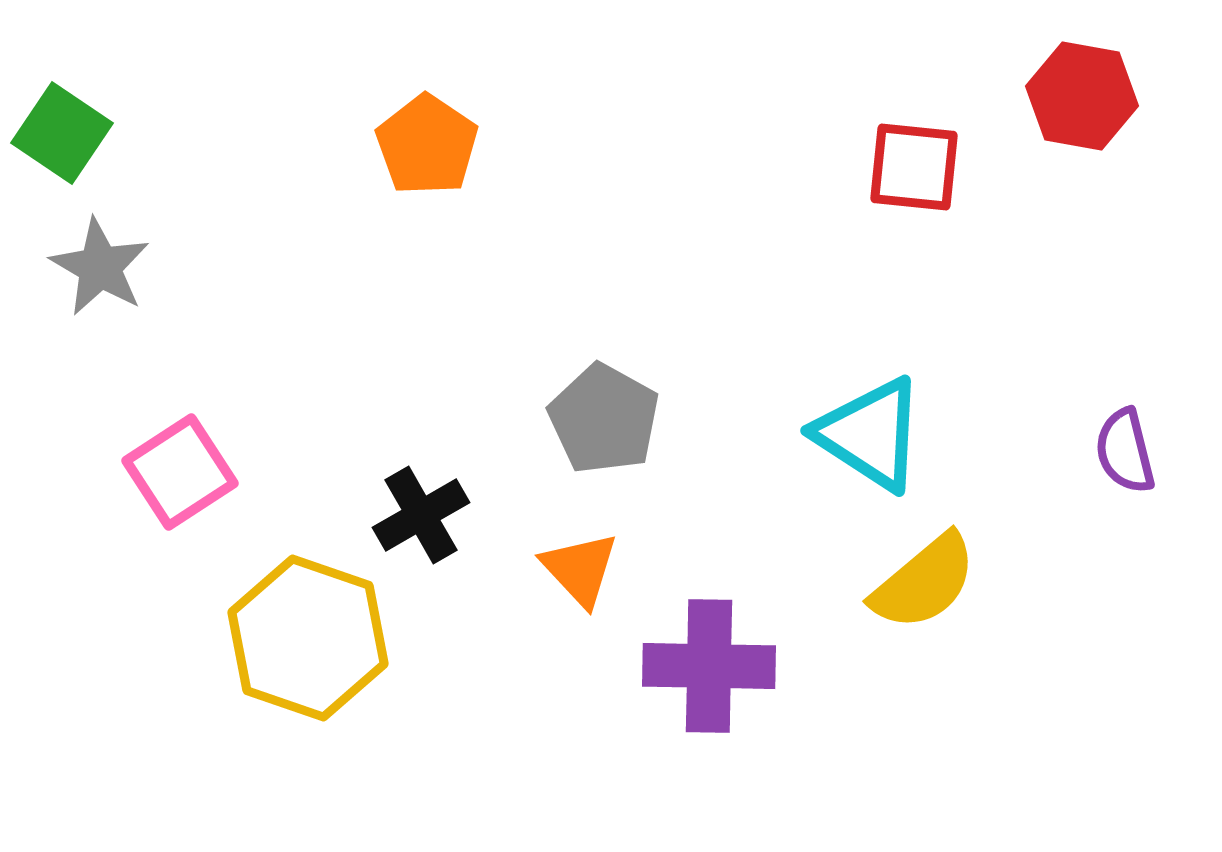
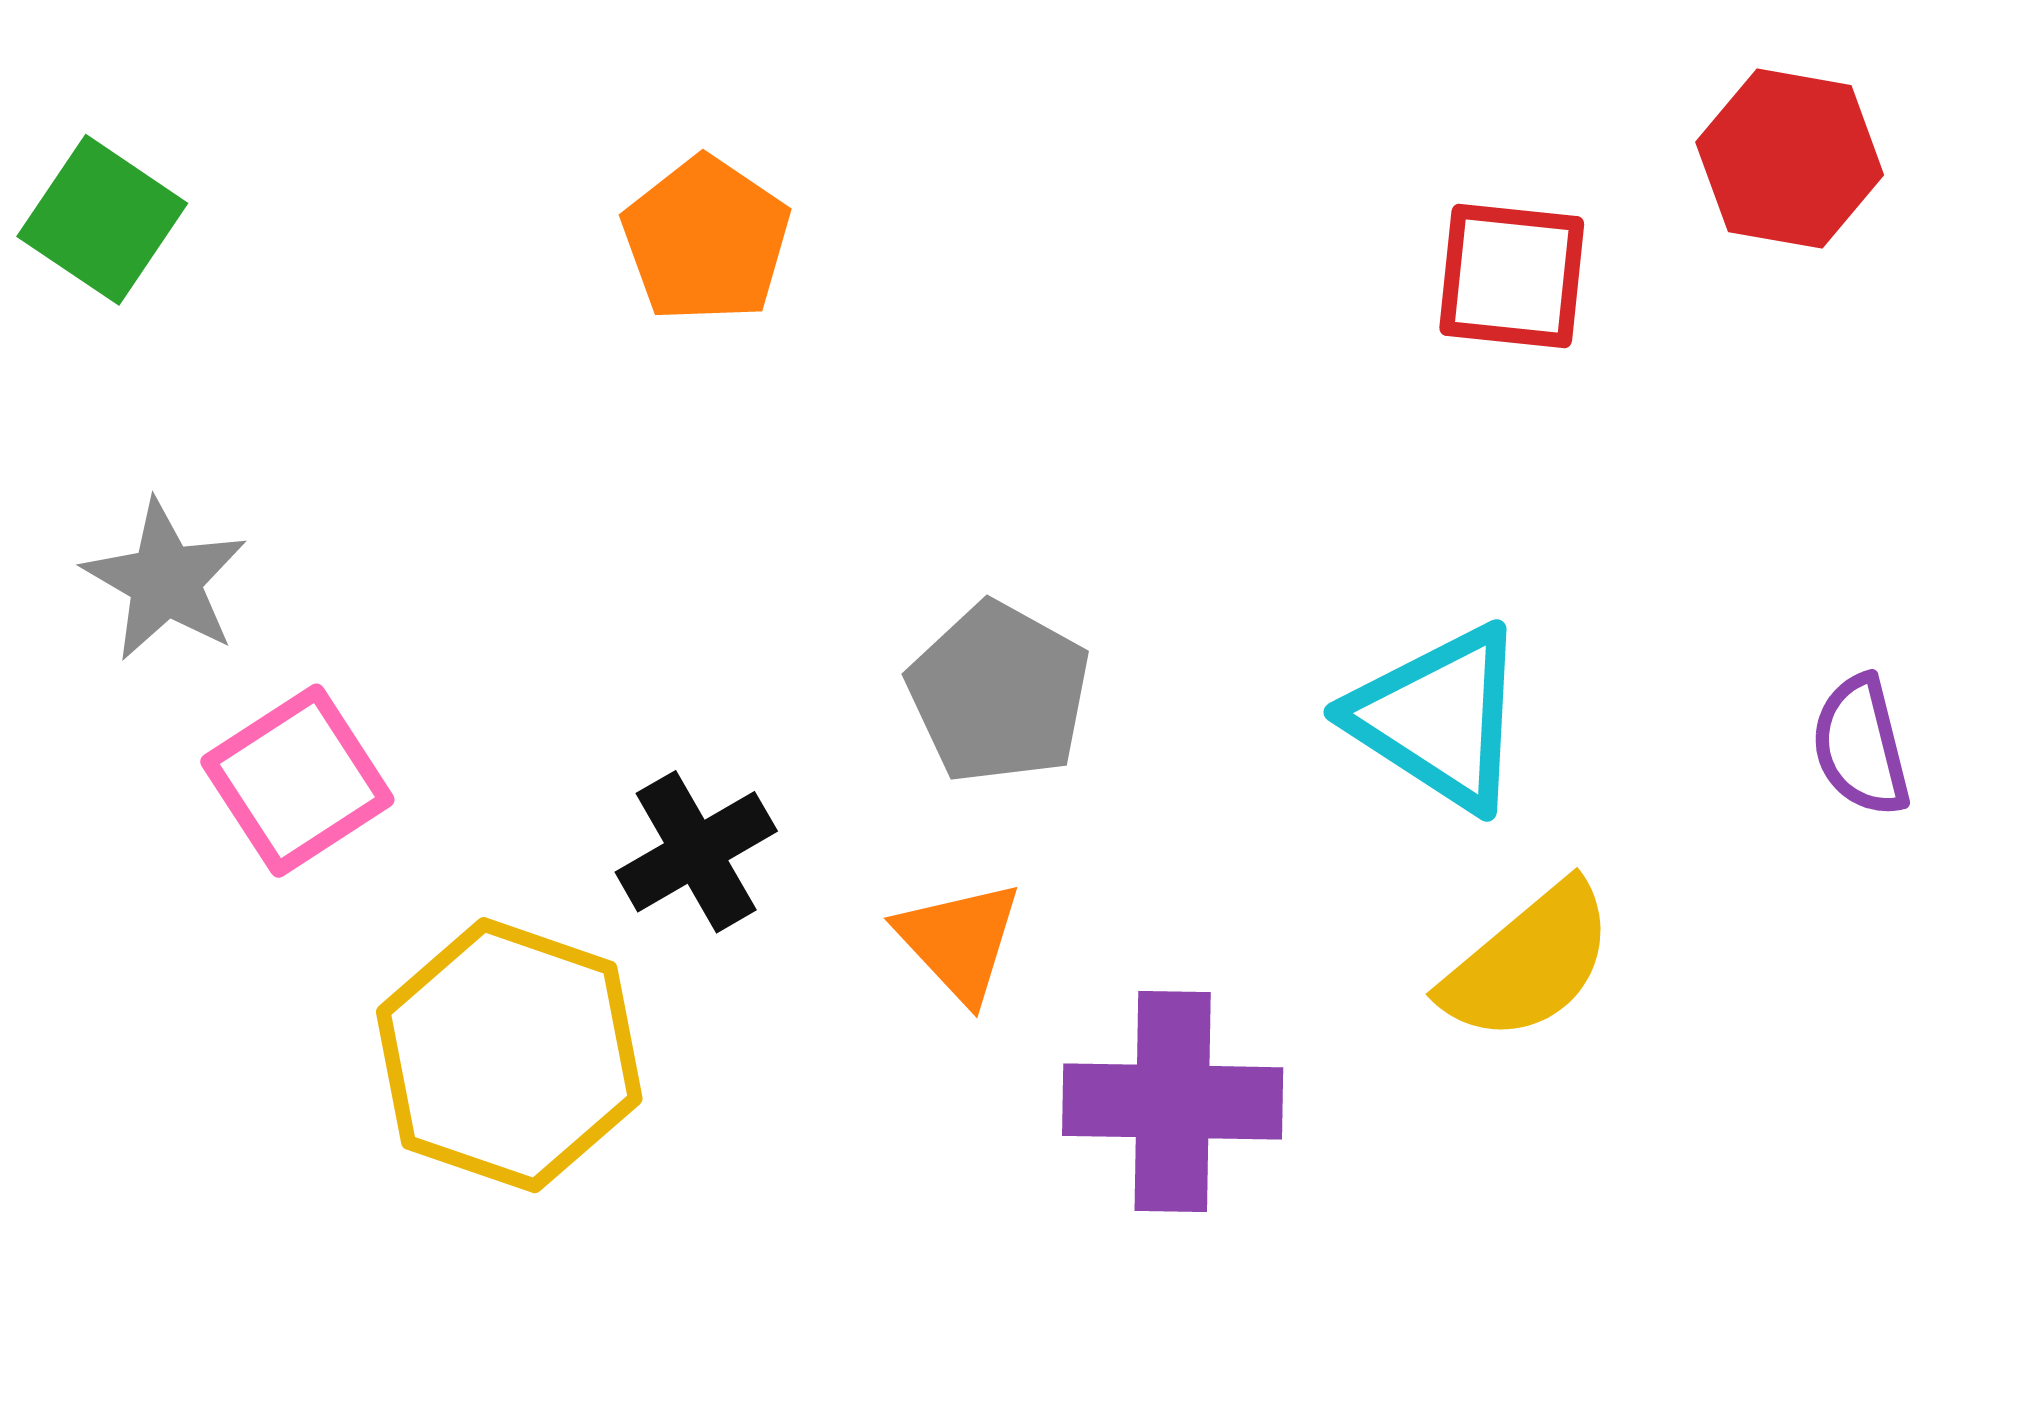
gray star: (100, 267) -> (165, 580), moved

